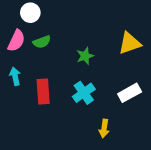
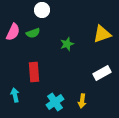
white circle: (30, 13) -> (42, 10), moved
cyan arrow: (15, 76) -> (15, 95), moved
cyan cross: (84, 93) -> (55, 102), moved

